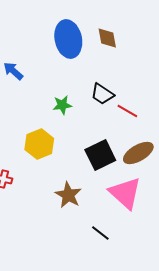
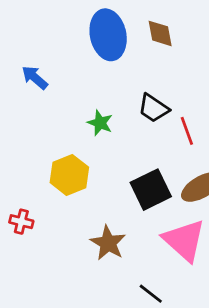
green star: (62, 105) -> (100, 123), turned 30
red line: (127, 111) -> (187, 131), turned 40

